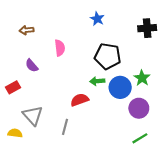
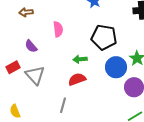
green arrow: (97, 81) -> (80, 59), moved
gray triangle: (33, 115) -> (35, 75), moved
yellow semicircle: (15, 133) -> (15, 111), turned -120

